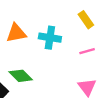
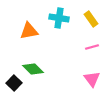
cyan cross: (50, 38) -> (59, 18), moved

